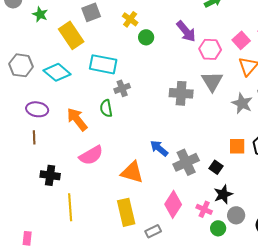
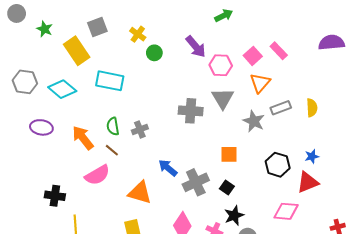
gray cross: (122, 88) -> (140, 129), moved
brown line: (34, 137) -> (112, 150), moved, turned -48
orange square: (237, 146) -> (229, 154), moved

